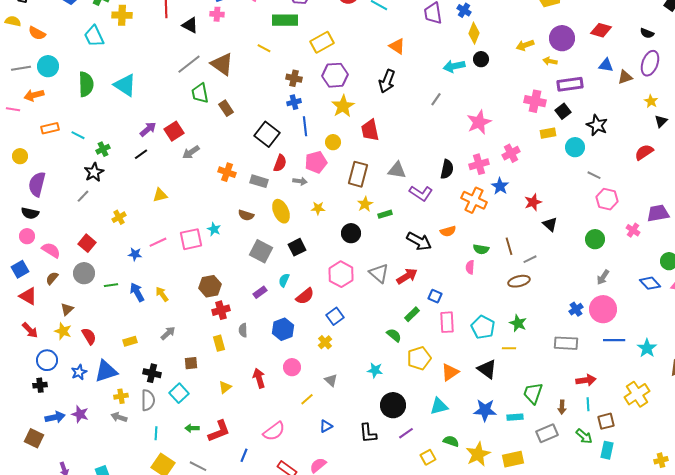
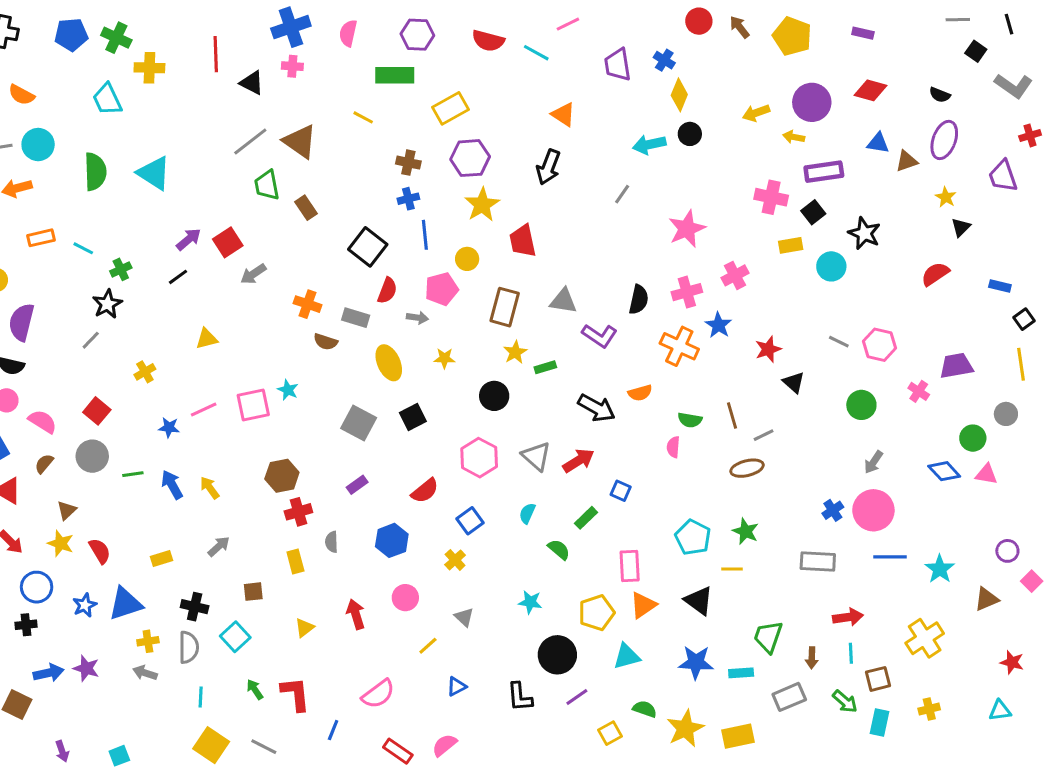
gray line: (594, 175) -> (839, 342), moved
brown semicircle: (246, 215) -> (326, 342), moved
cyan semicircle: (284, 280) -> (527, 513), moved
pink rectangle: (447, 322) -> (630, 566), moved
yellow pentagon: (419, 358) -> (597, 613), moved
green arrow: (192, 428) -> (255, 689), turned 56
red L-shape: (219, 431) -> (295, 694), turned -75
yellow cross: (661, 460) -> (929, 709), moved

